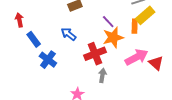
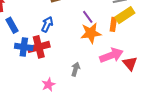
blue arrow: (69, 34) -> (47, 24), turned 70
red cross: (95, 54) -> (39, 47), moved
blue cross: (48, 60) -> (24, 47), turned -36

